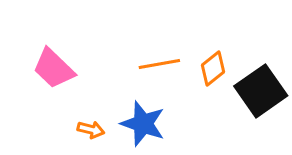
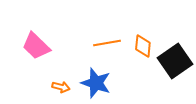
orange diamond: (213, 69) -> (143, 46), turned -45

